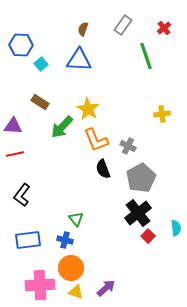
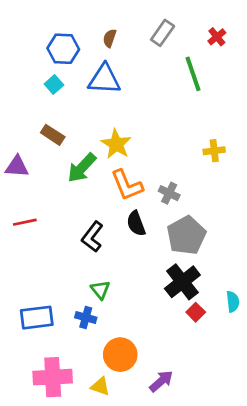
blue hexagon: (21, 45) -> (63, 49), moved
red line: (15, 154) -> (25, 222), moved
black L-shape: (22, 195) -> (92, 237), moved
orange circle: (71, 268) -> (120, 355), moved
purple arrow: (106, 288) -> (161, 381), moved

